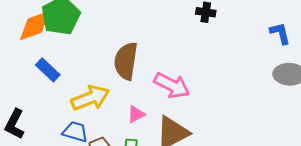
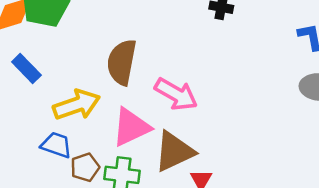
pink triangle: (136, 114) -> (131, 127), size x1.8

